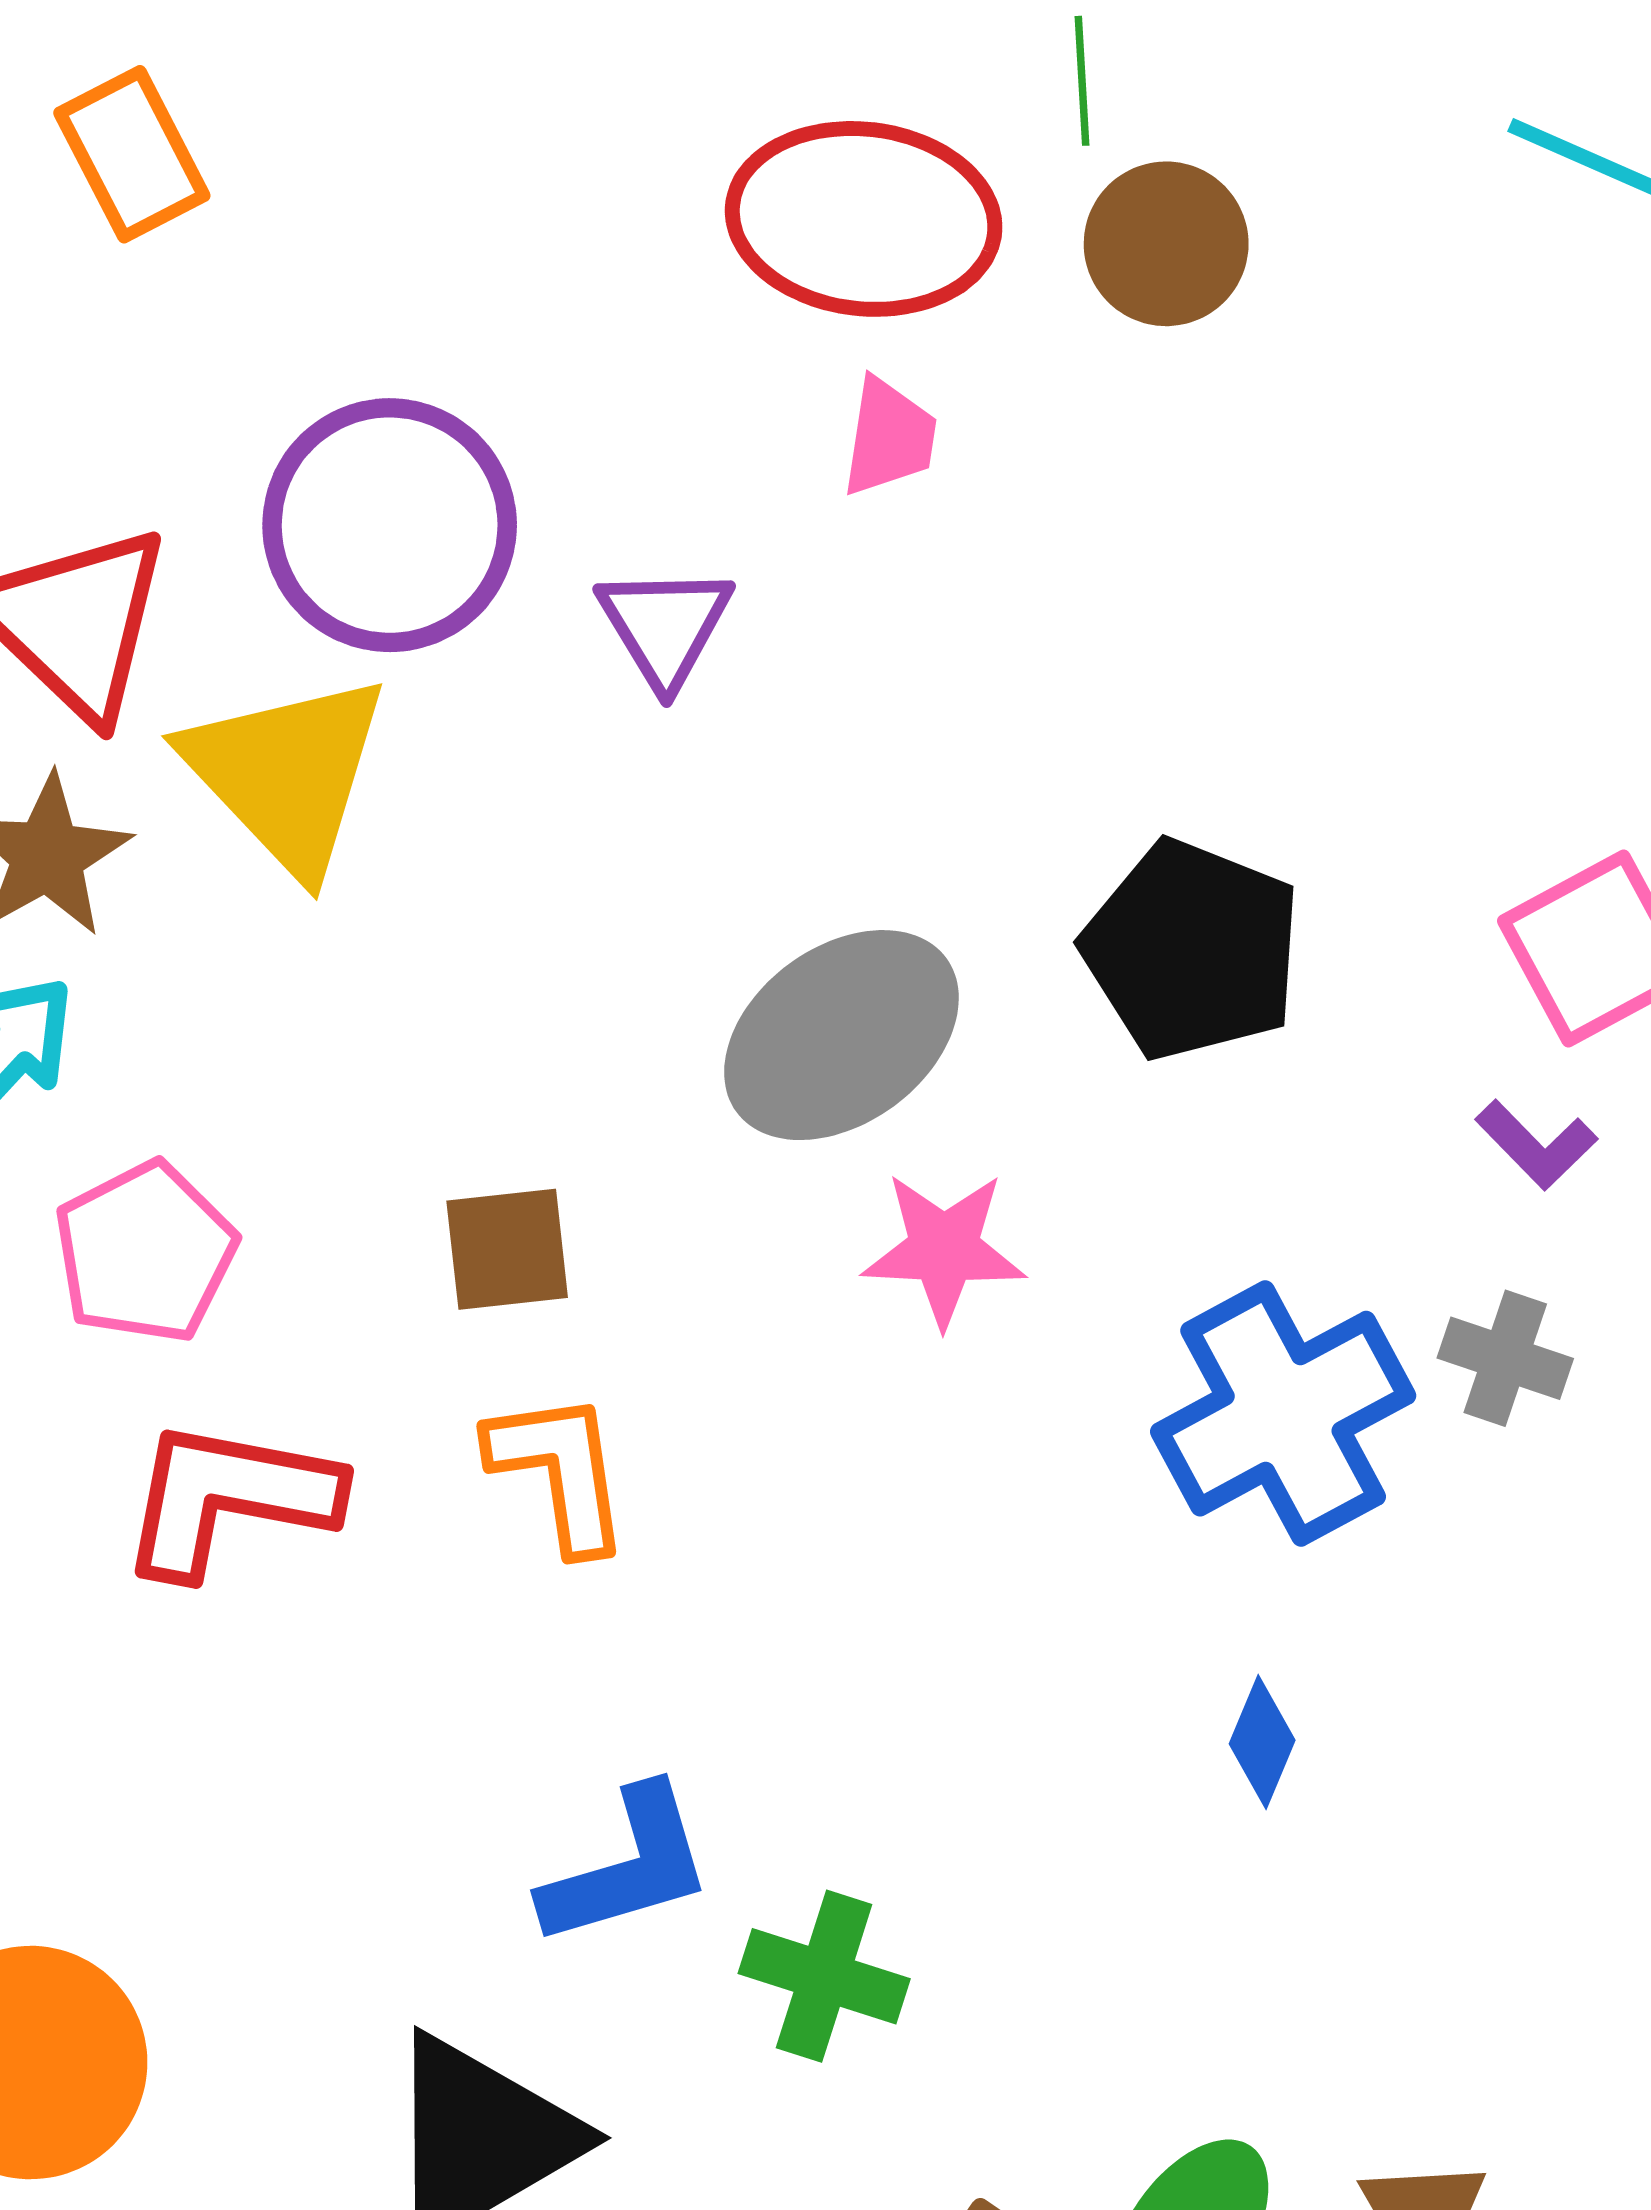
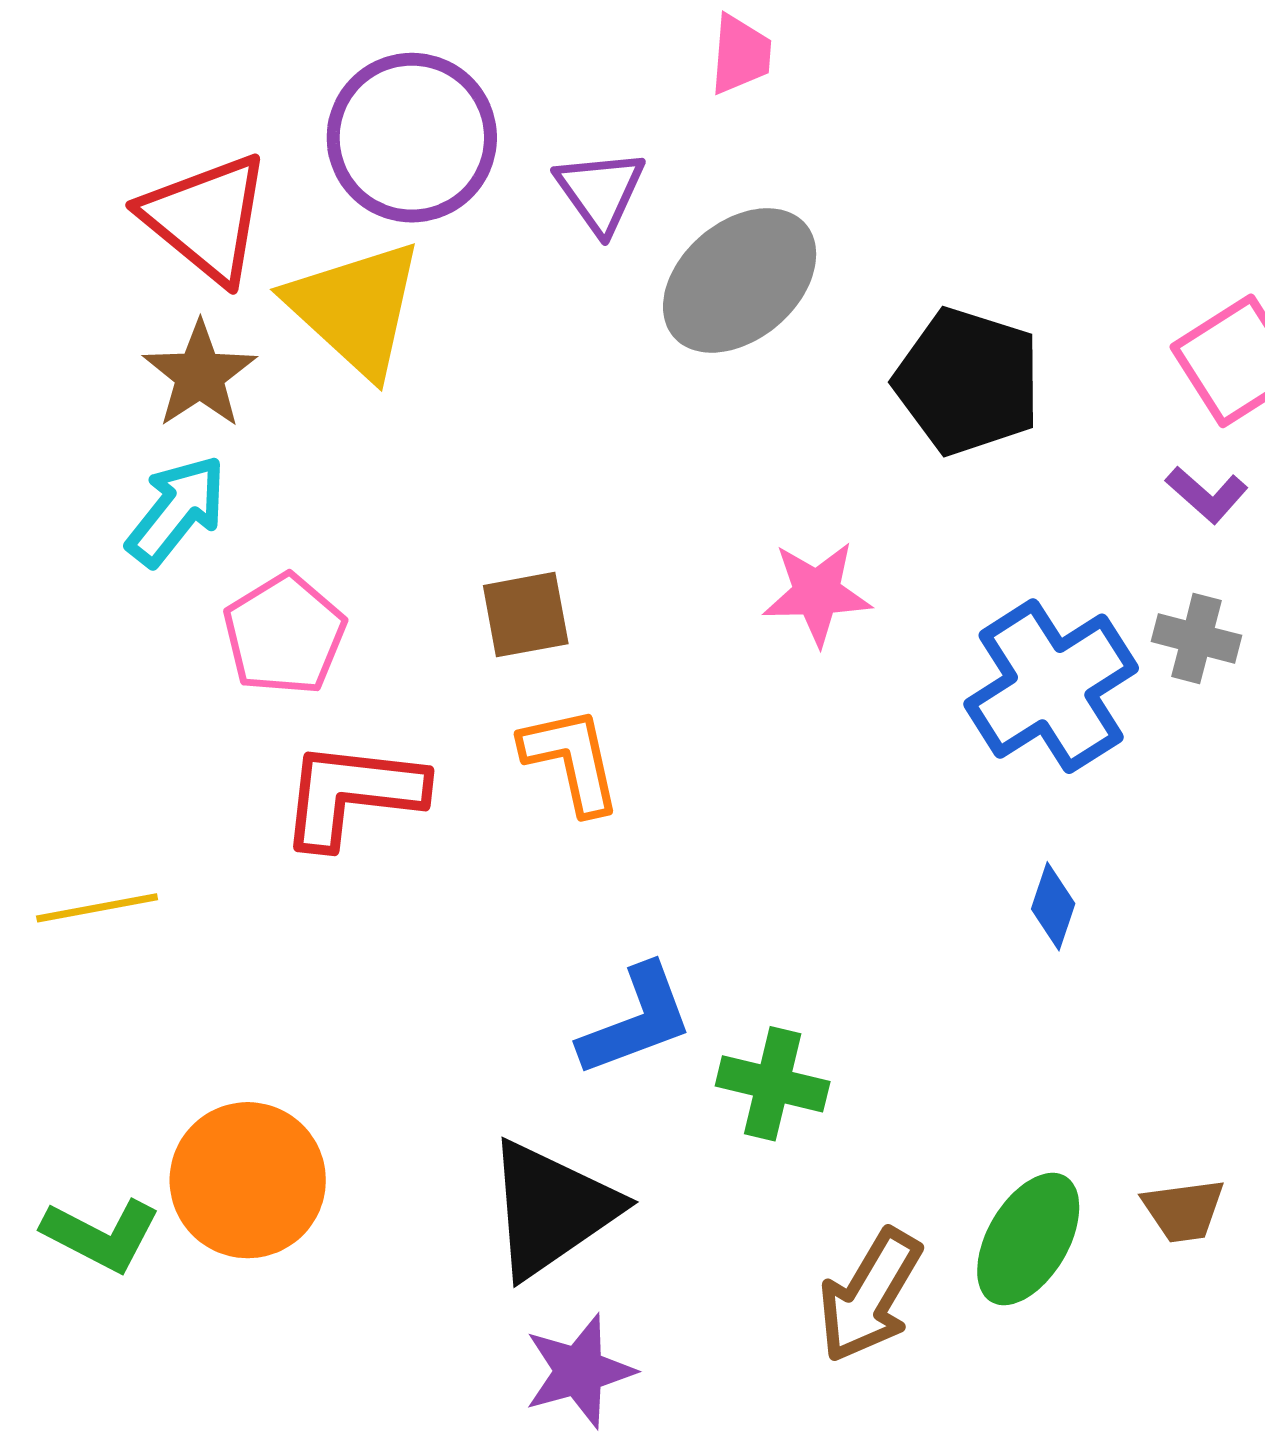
gray ellipse: (841, 1035) -> (740, 280), moved

